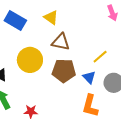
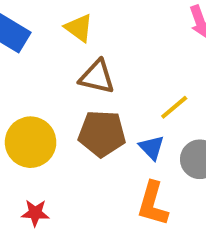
yellow circle: (30, 60) -> (31, 142), moved

